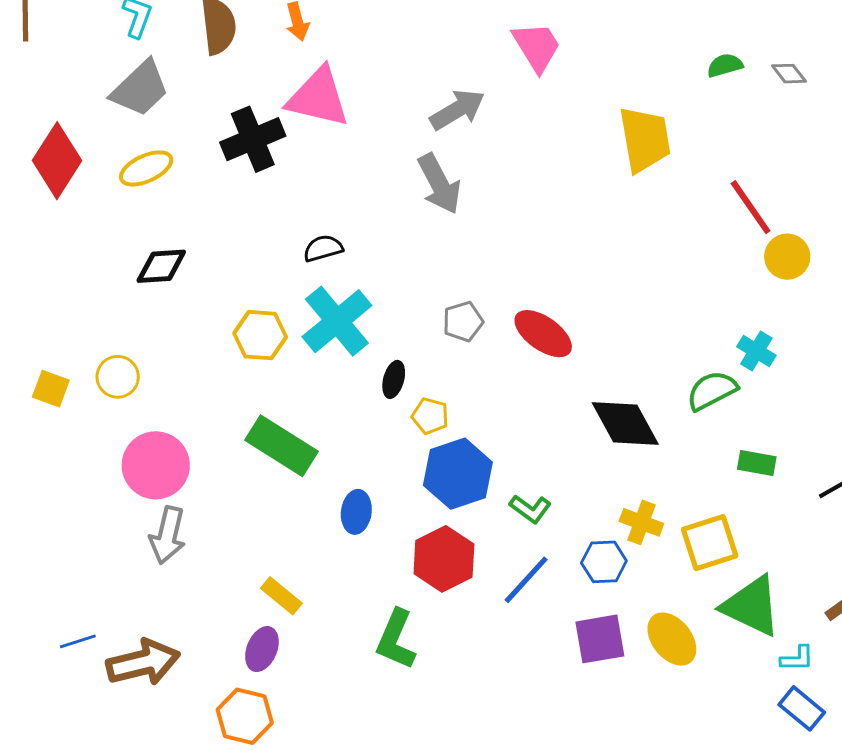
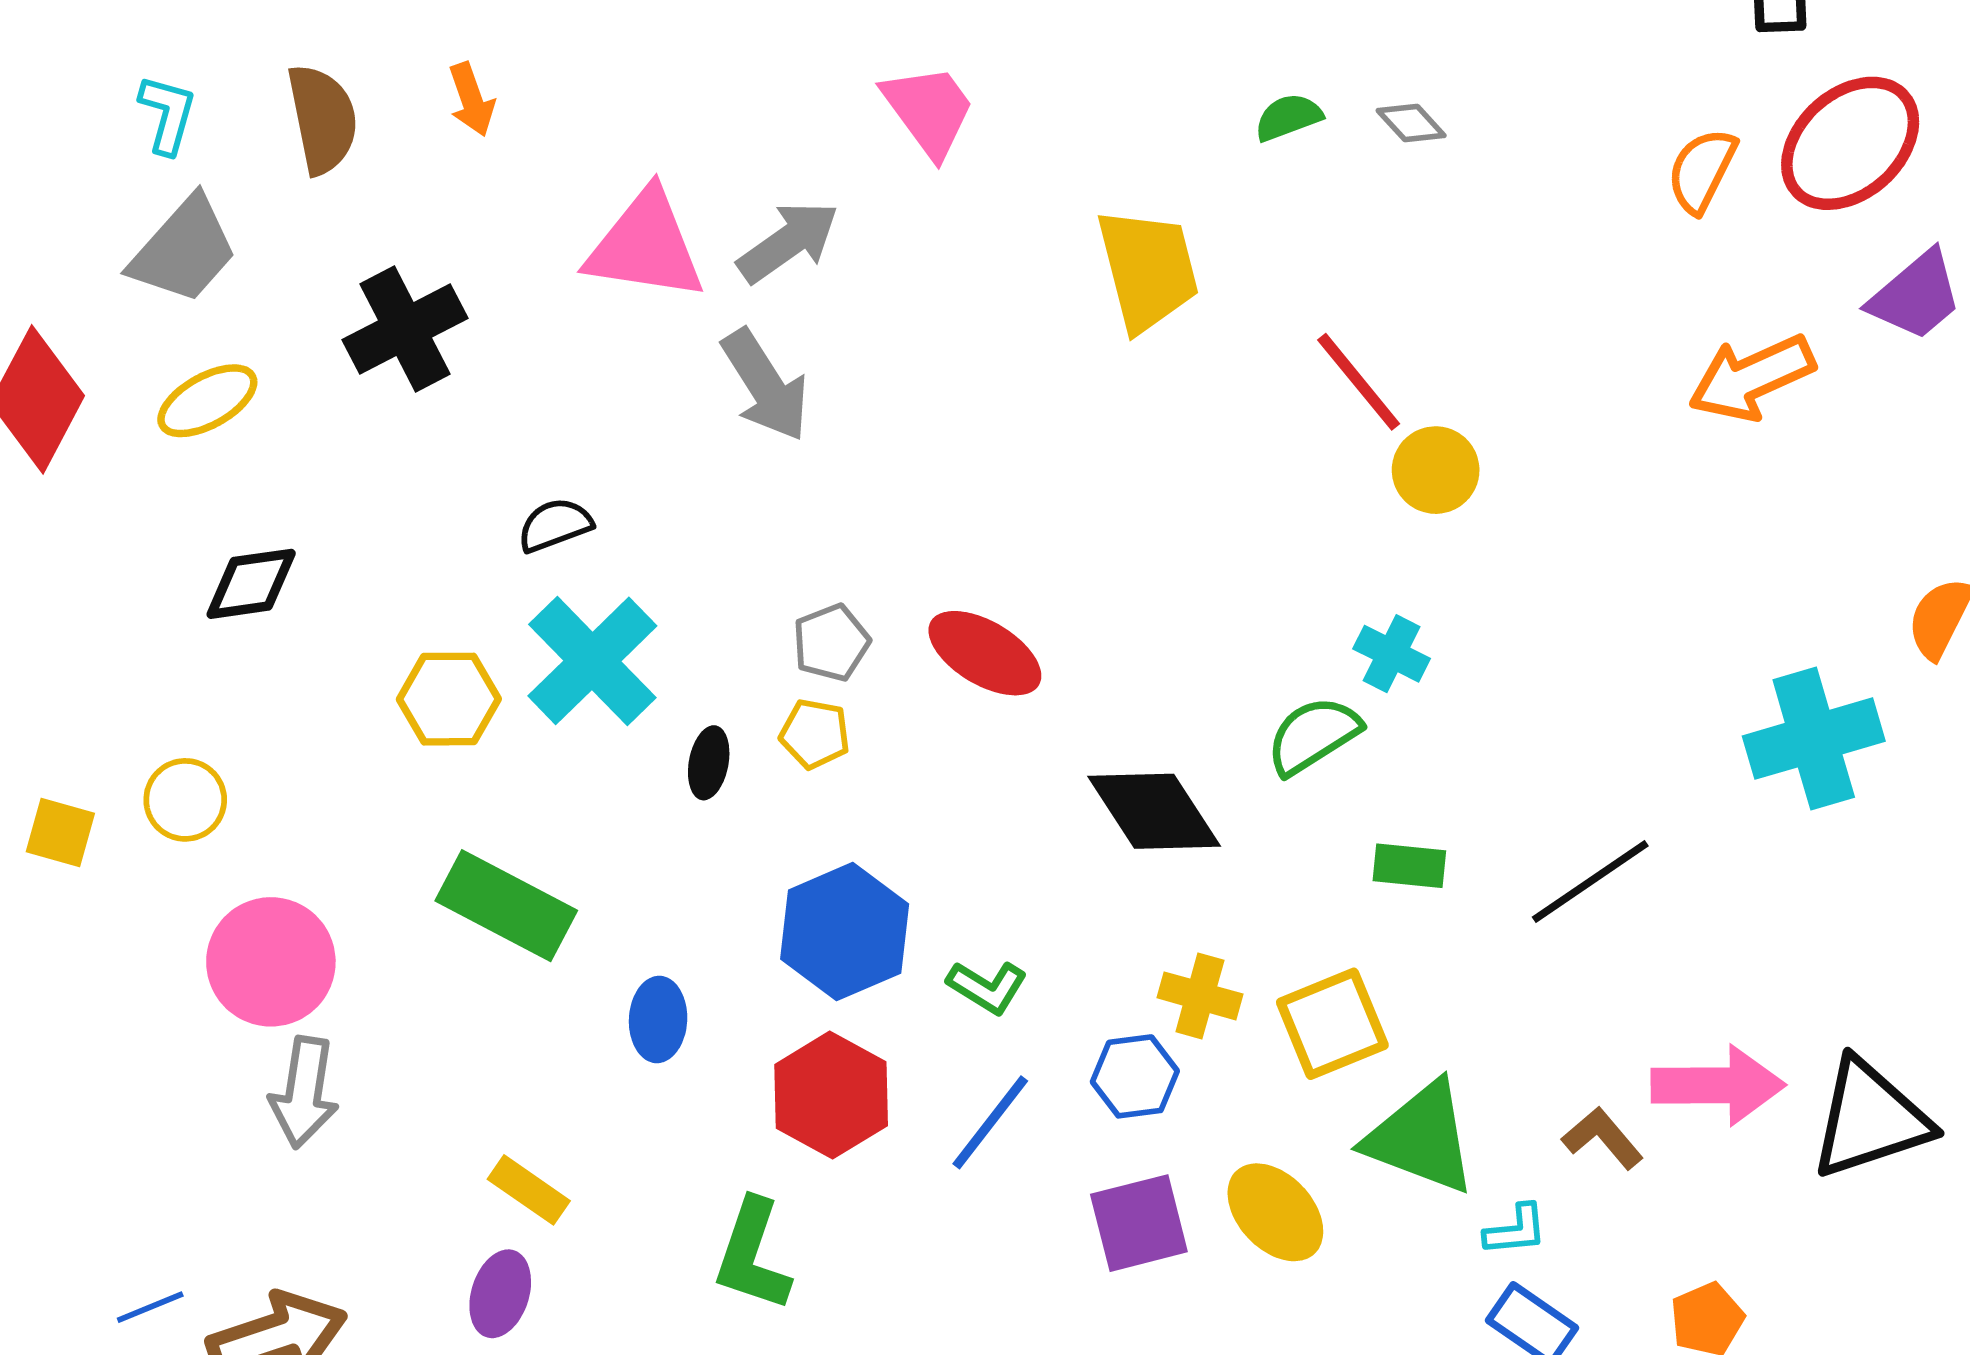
pink triangle: (318, 97) -> (645, 246), moved
yellow pentagon: (430, 416) -> (815, 734), moved

